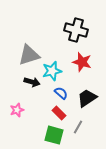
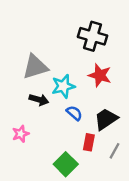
red rectangle: (59, 113) -> (89, 142), moved, turned 56
gray line: (78, 127) -> (114, 151), moved
green square: (54, 135) -> (66, 164), turned 30

